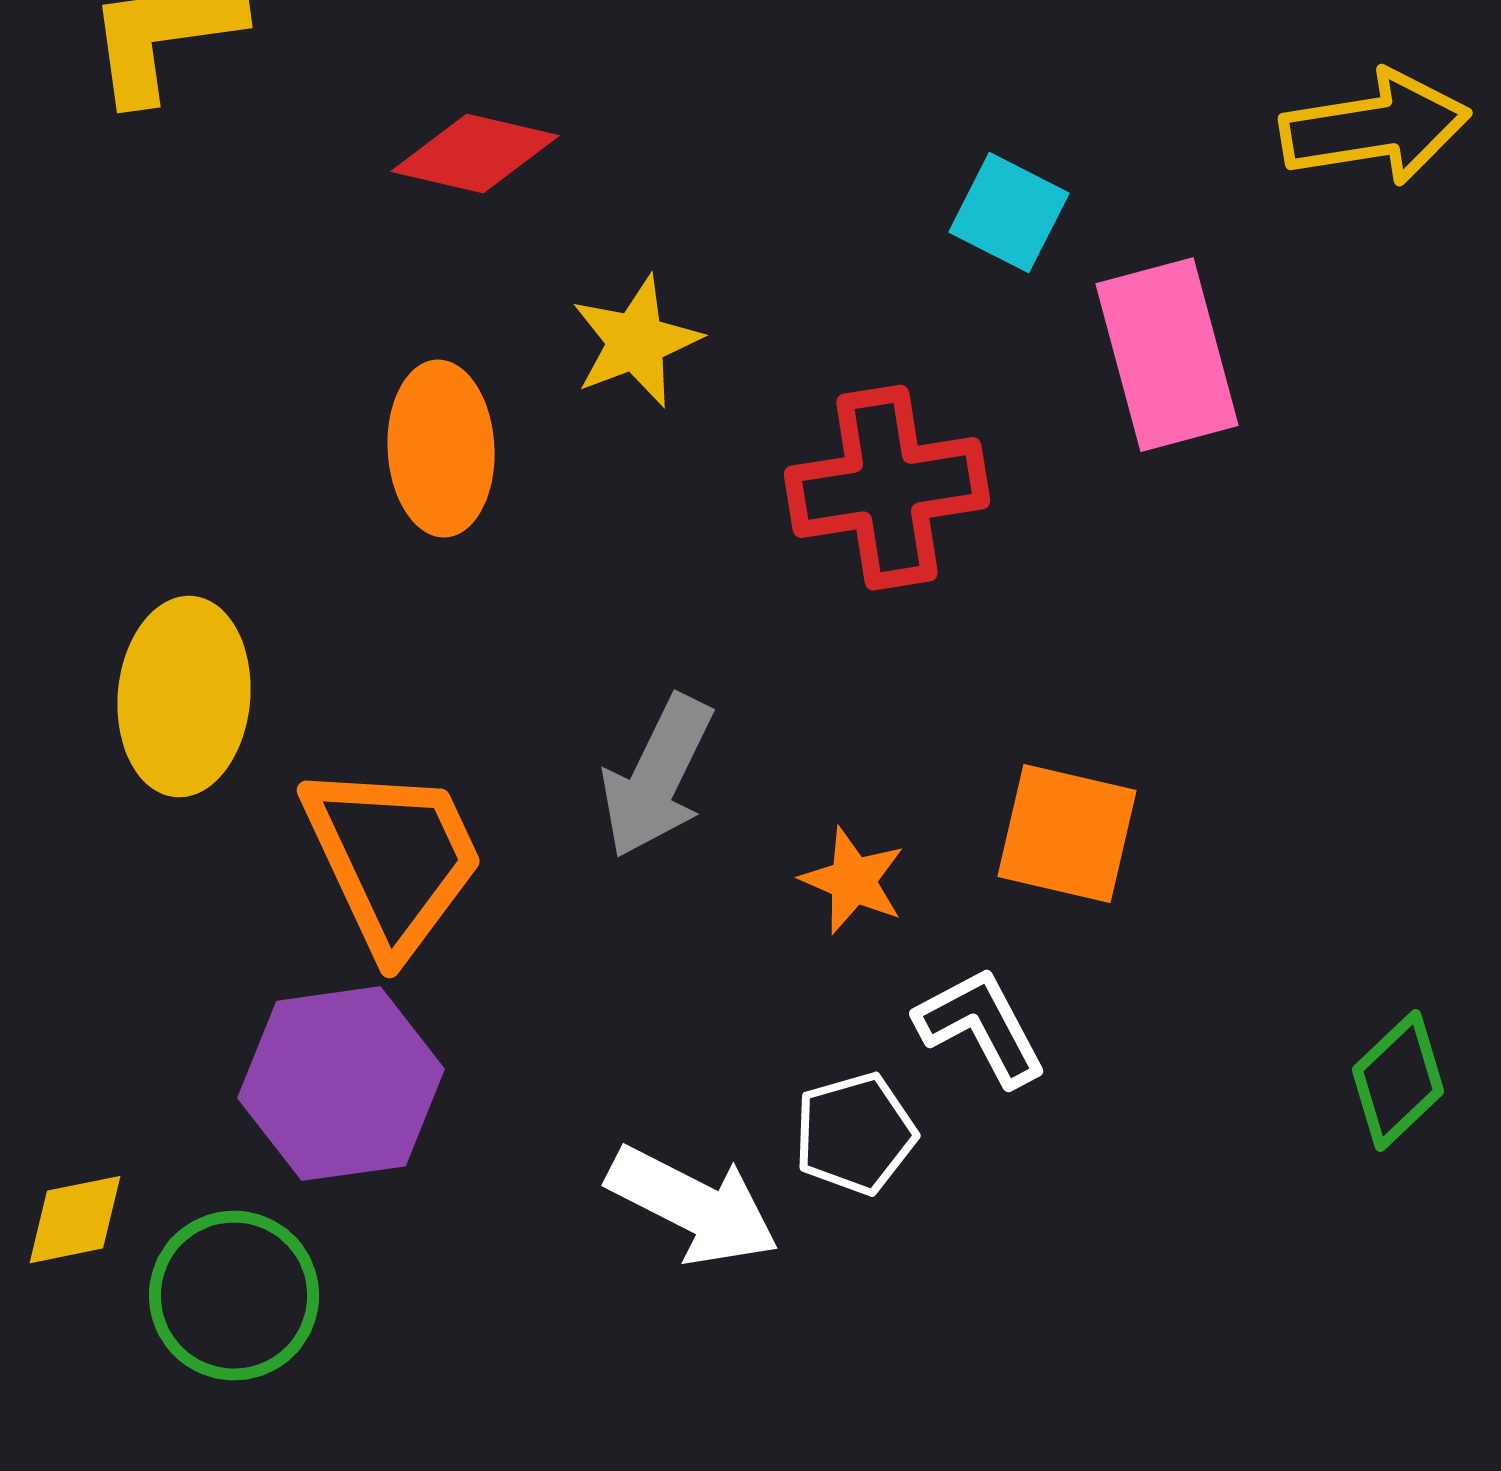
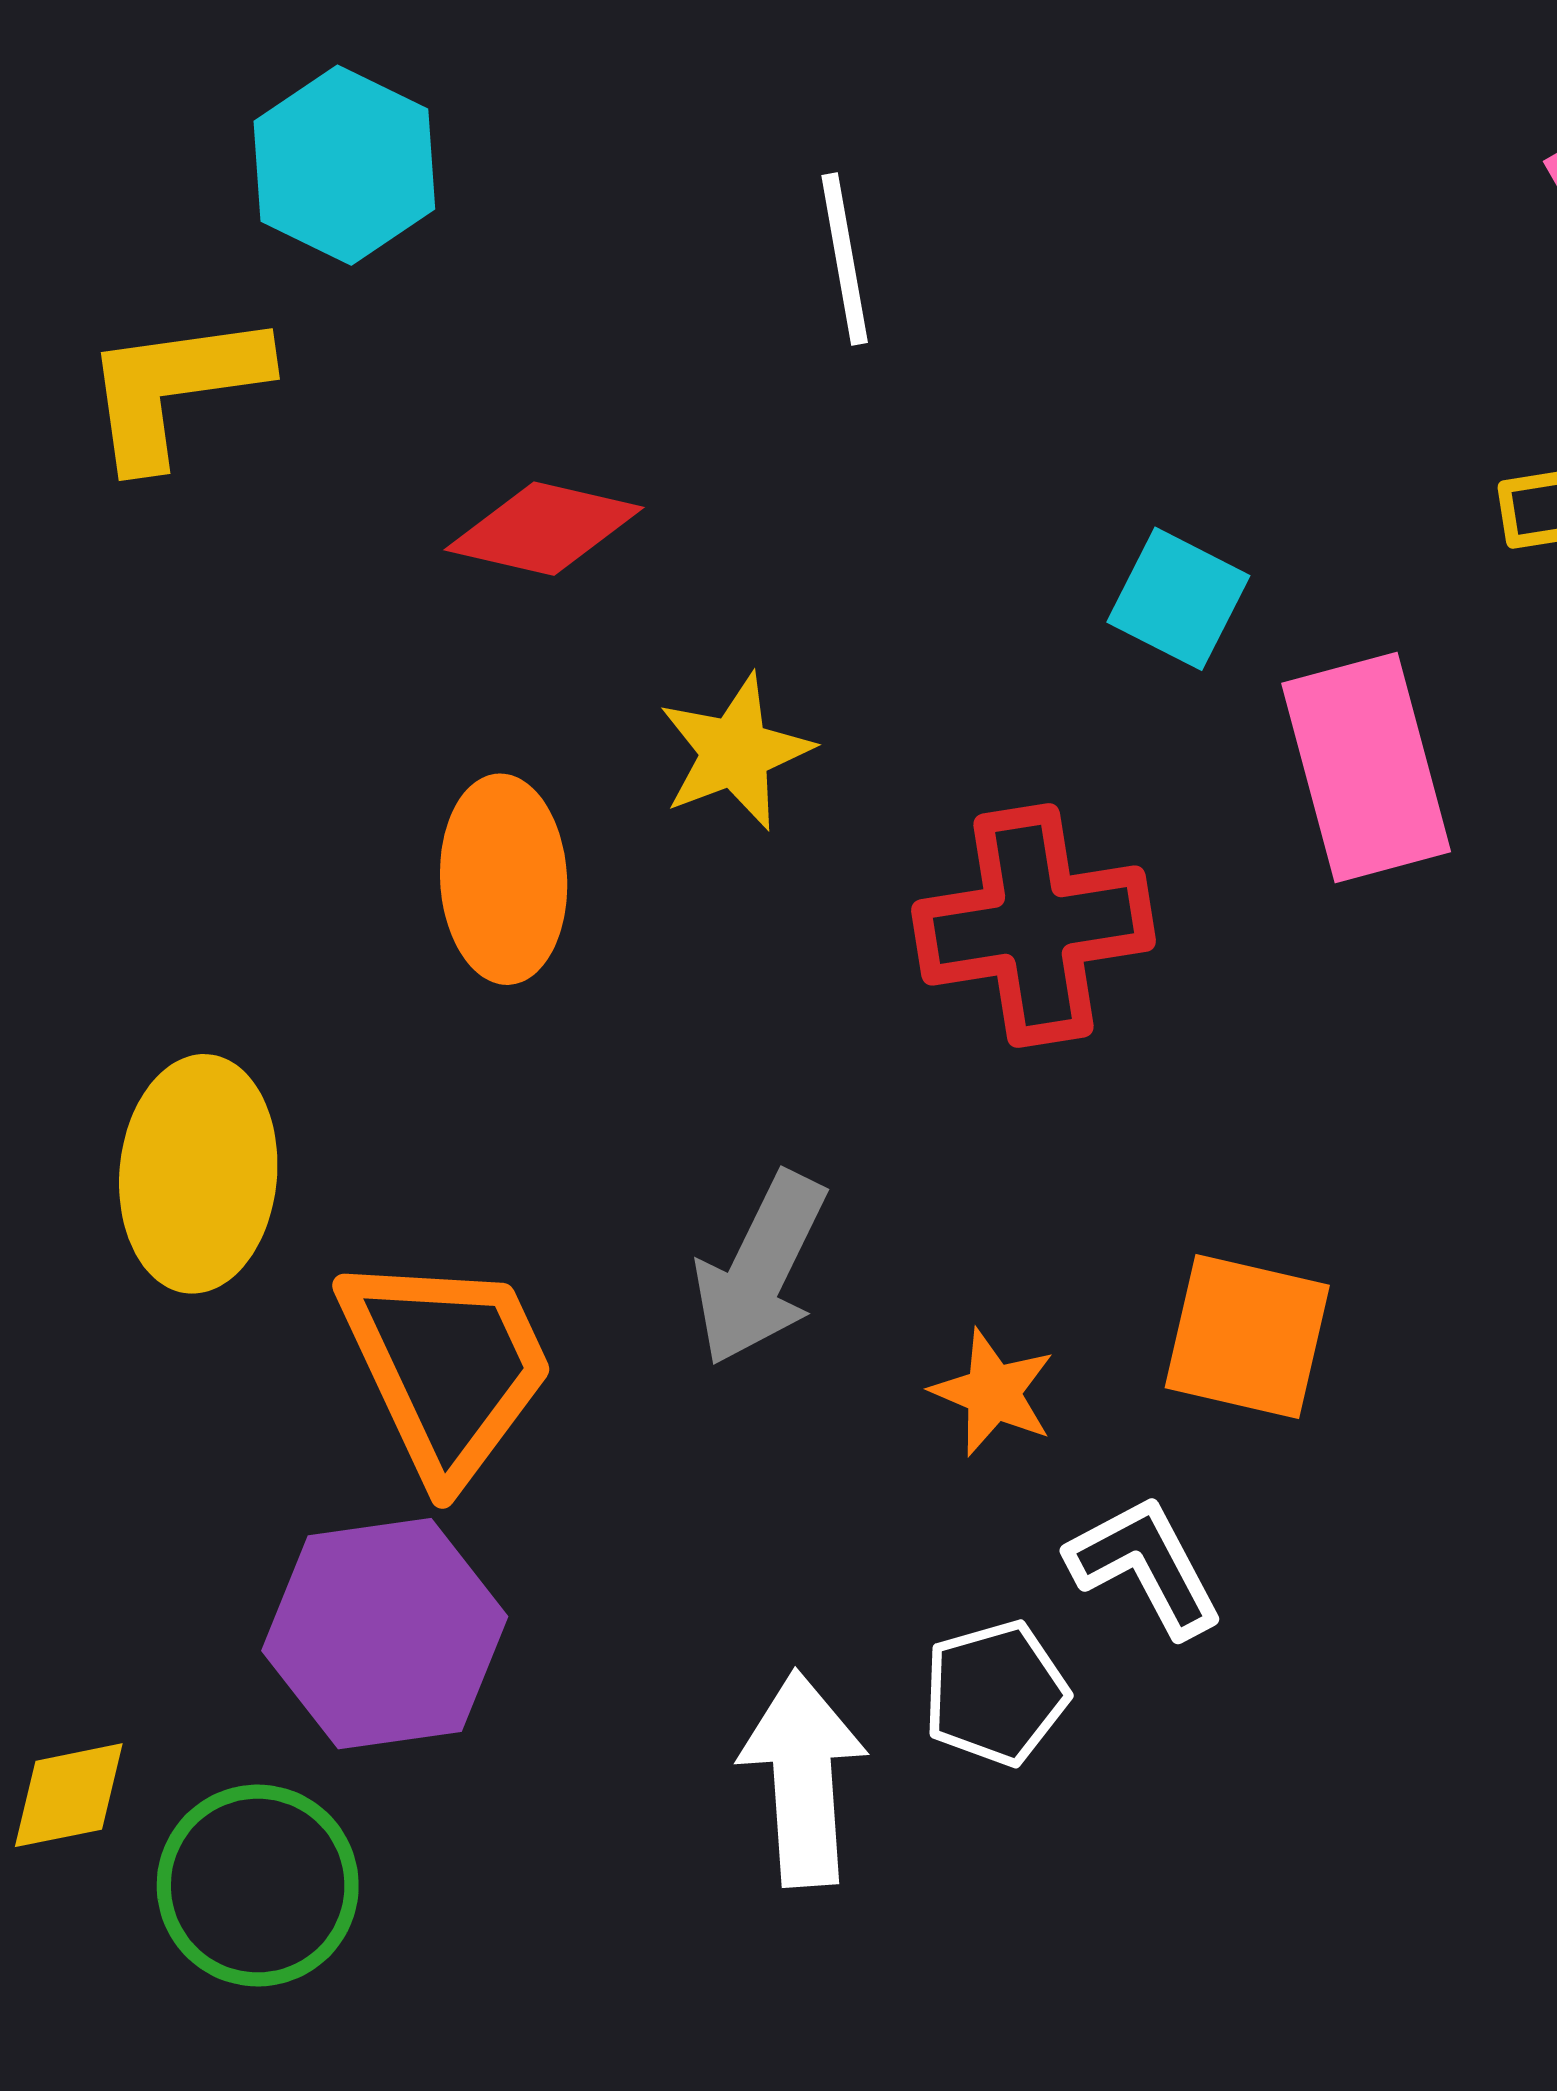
white arrow: (693, 1206) -> (803, 1779), turned -121

